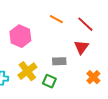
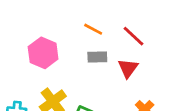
gray rectangle: (59, 61) -> (97, 57), moved

